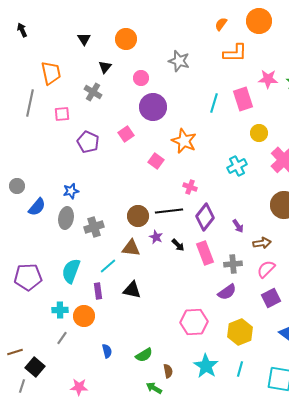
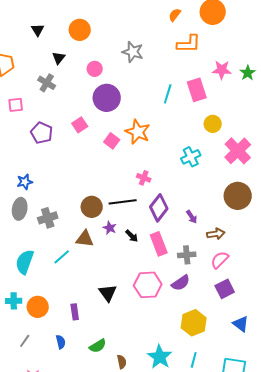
pink square: (156, 161) -> (112, 141), moved
black triangle: (132, 290) -> (108, 293), moved, turned 42
purple rectangle: (98, 291) -> (75, 312), moved
pink hexagon: (194, 322) -> (148, 285), moved
gray line: (62, 338) -> (25, 341), moved

